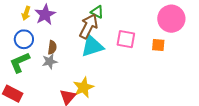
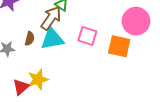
orange square: (158, 45) -> (119, 46), size x1.6
brown semicircle: (52, 47) -> (30, 39), moved

